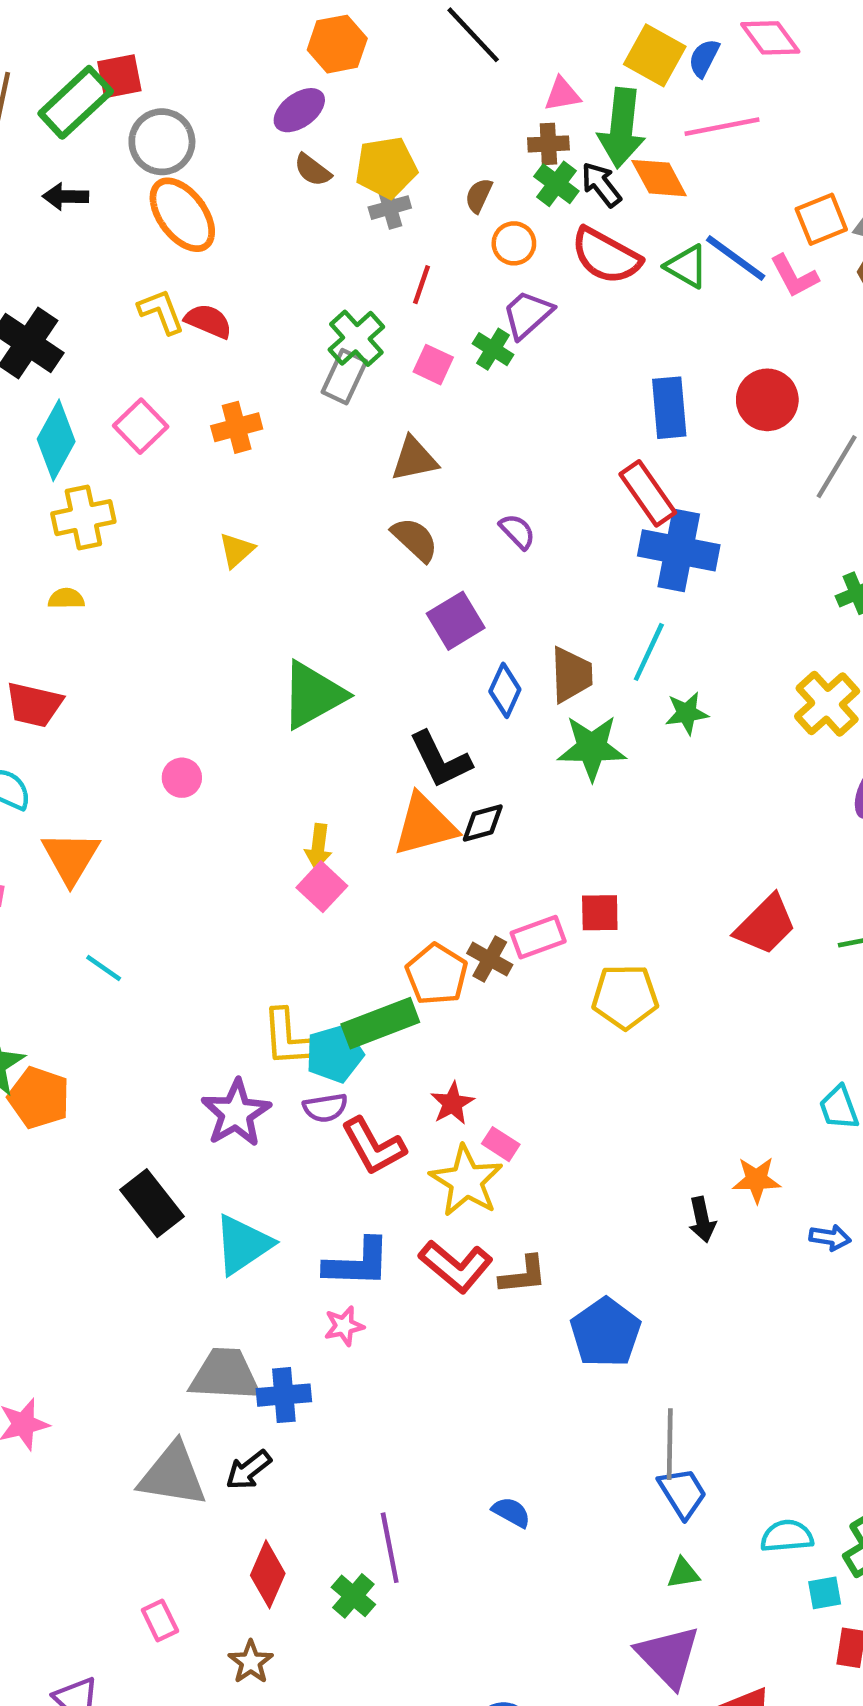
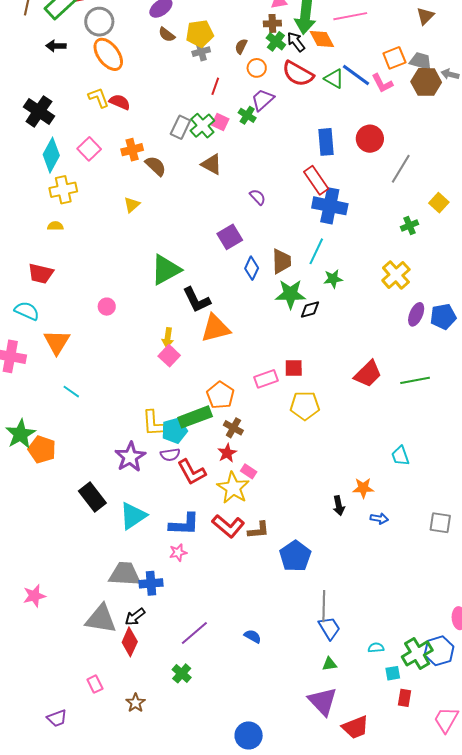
green cross: (356, 338) -> (202, 126), moved
brown triangle: (414, 459) -> (212, 164), turned 40
brown semicircle: (415, 539) -> (156, 166), moved
black L-shape: (440, 760) -> (197, 300), moved
black diamond: (483, 823) -> (310, 309), moved
brown cross: (490, 959) -> (233, 428), moved
blue arrow: (830, 1238) -> (379, 519), moved
cyan semicircle: (787, 1536) -> (376, 648), size x0.7
purple line: (390, 1548) -> (194, 633), moved, turned 60
red diamond: (268, 1574) -> (130, 642), moved

